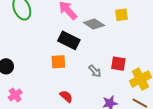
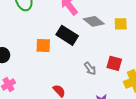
yellow square: (122, 15) -> (121, 24), moved
orange square: (58, 62) -> (43, 46), moved

